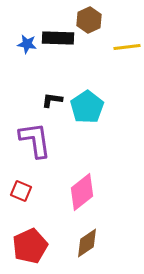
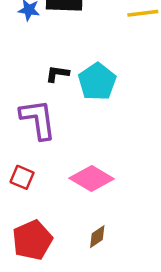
pink diamond: (82, 192) -> (92, 179), turned 69
brown diamond: (87, 243) -> (97, 237), size x0.7

